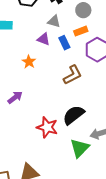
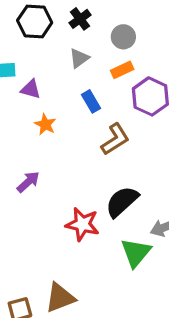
gray triangle: (54, 21) -> (79, 58), turned -48
purple triangle: (44, 39) -> (31, 89), moved
blue rectangle: (64, 43) -> (91, 101), moved

